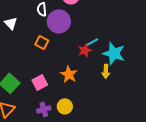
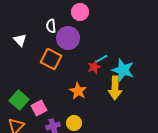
orange square: (42, 42) -> (51, 59), size x1.5
yellow arrow: (106, 71) -> (115, 88), size x1.6
pink square: (40, 82) -> (39, 108), moved

